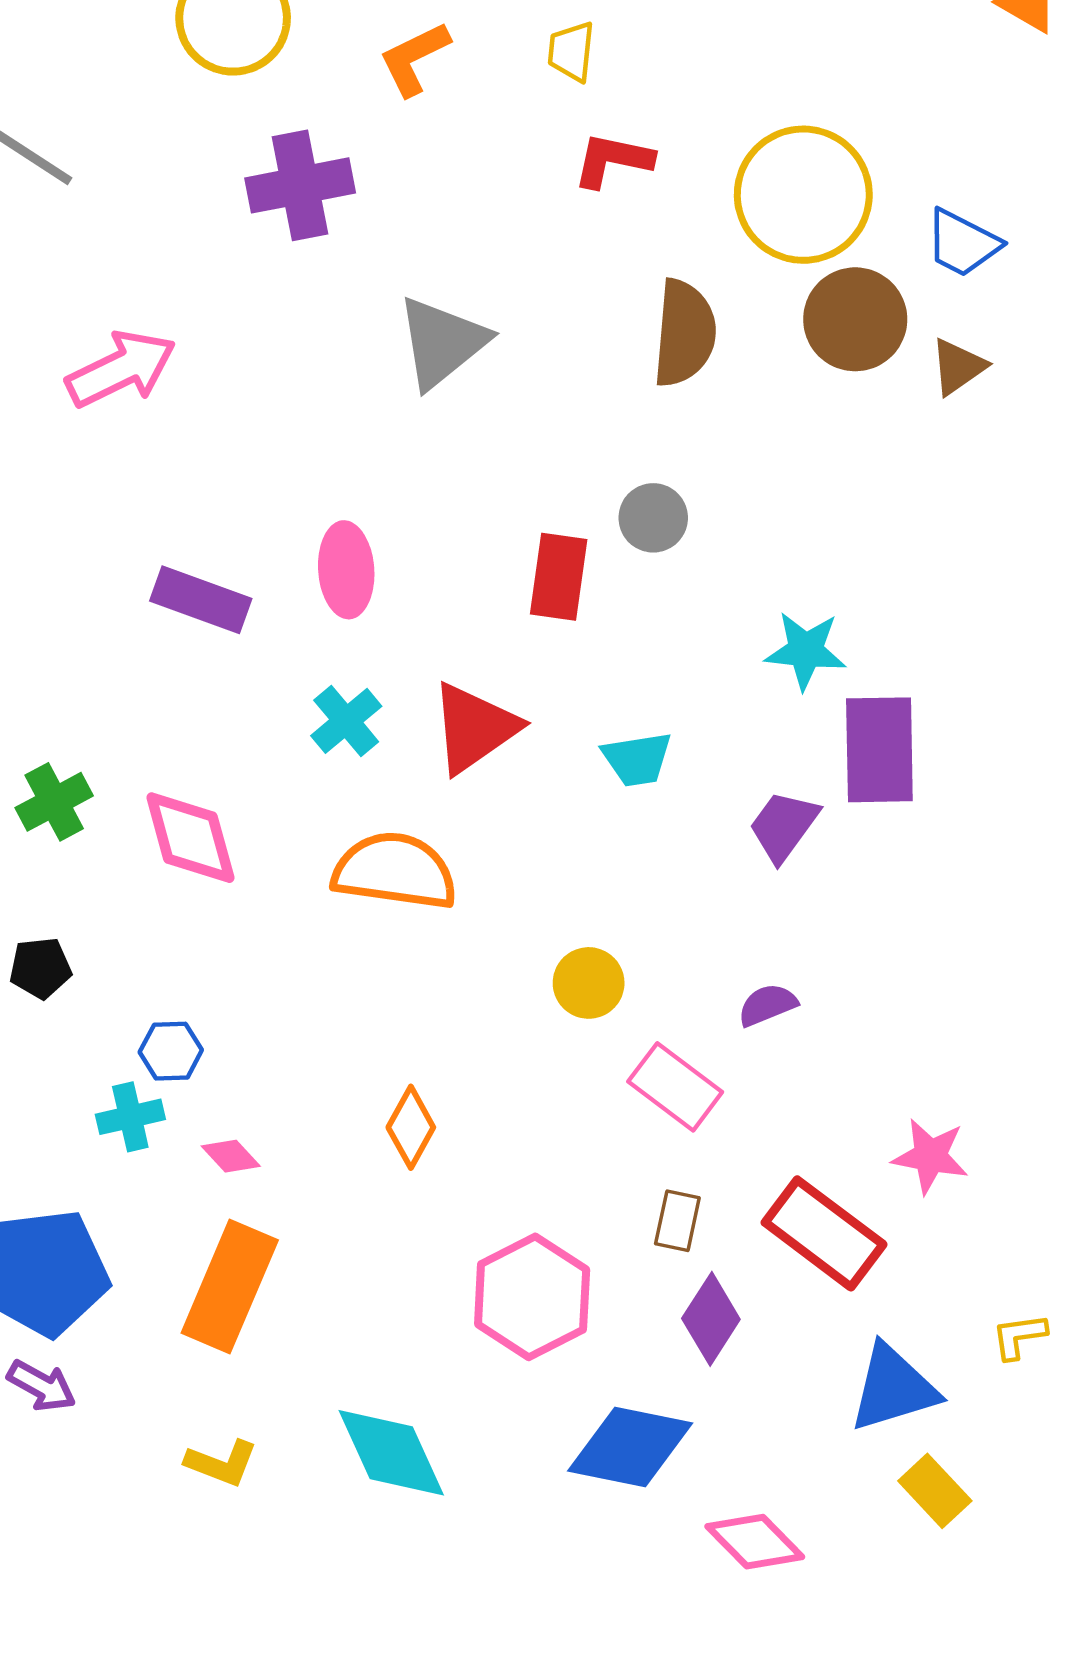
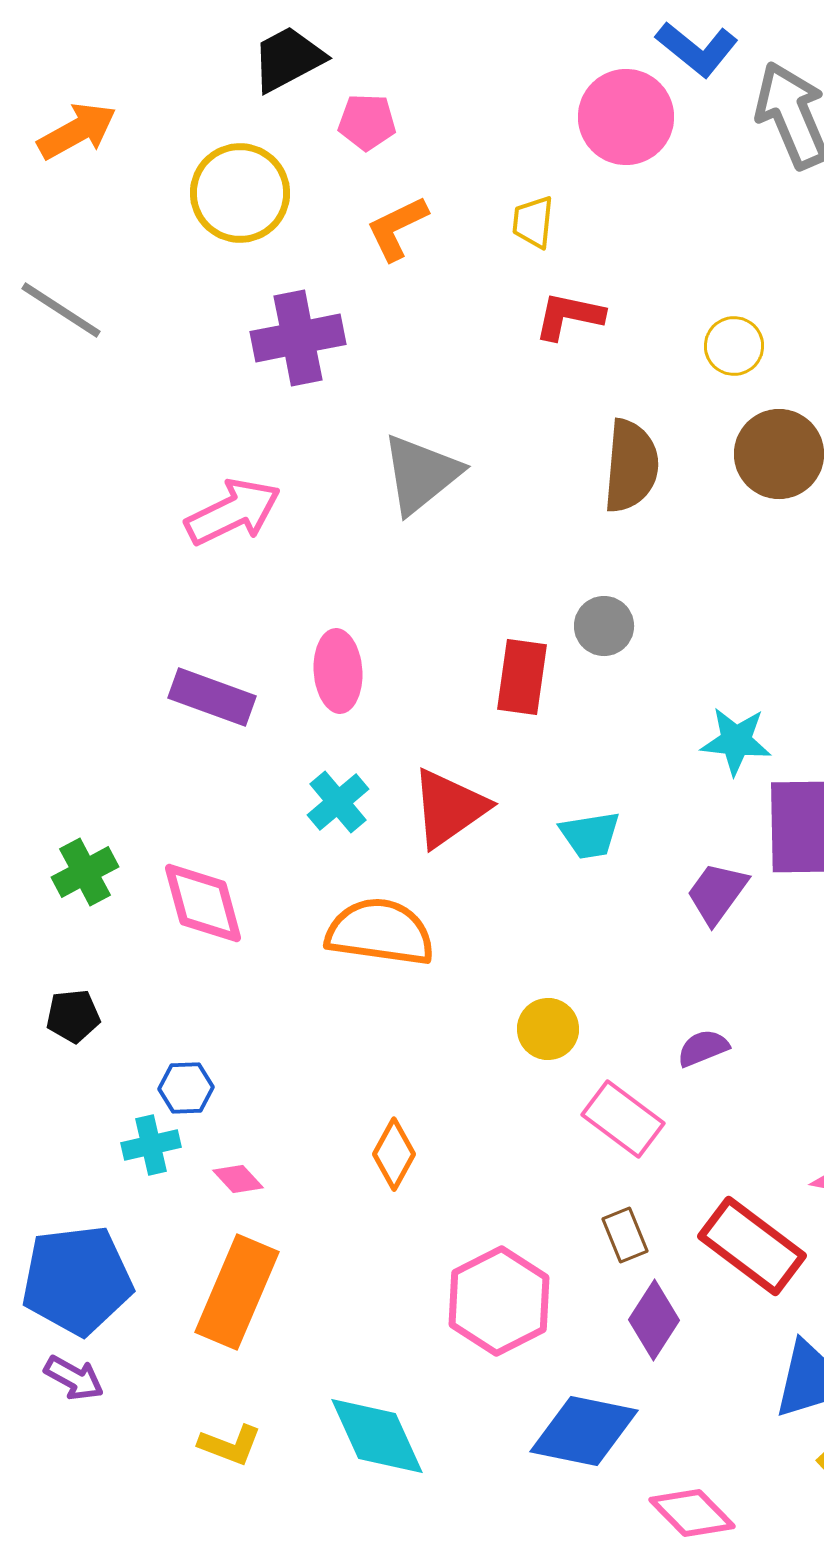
yellow circle: (803, 195) -> (734, 346), size x0.5
pink arrow: (121, 369) -> (233, 512), moved
brown rectangle: (677, 1221) -> (625, 1235), turned -34

